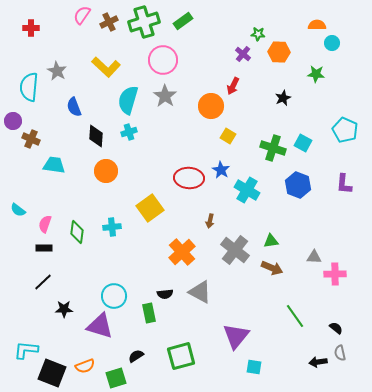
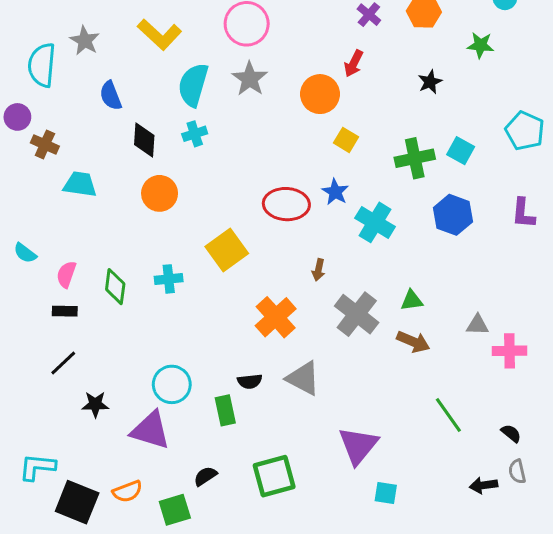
green cross: (273, 148) -> (415, 158), turned -30

